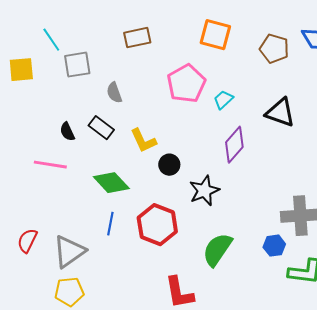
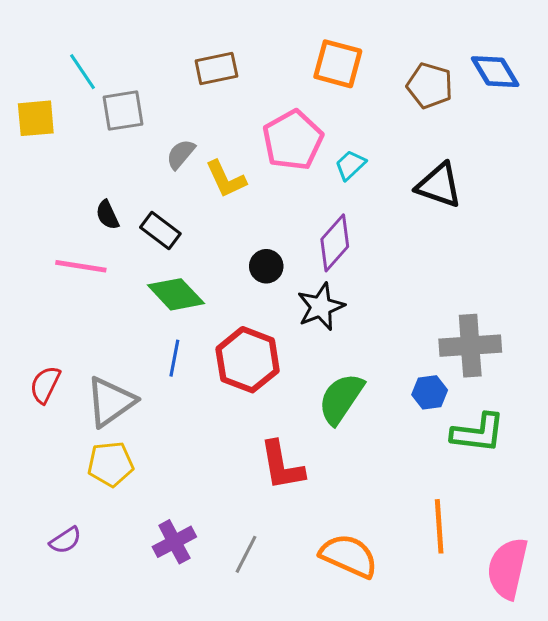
gray semicircle: (114, 93) -> (181, 154), turned 60
black rectangle: (101, 128) -> (160, 230), moved
yellow L-shape: (143, 141) -> (226, 179), moved
purple diamond: (234, 145) -> (335, 243), moved

